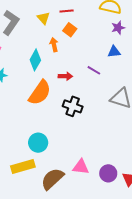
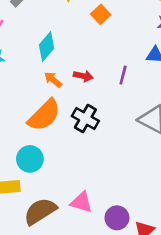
orange arrow: (54, 45) -> (53, 80), moved, turned -48
purple line: (94, 70) -> (123, 75), turned 64
orange semicircle: (40, 93) -> (44, 115), moved

